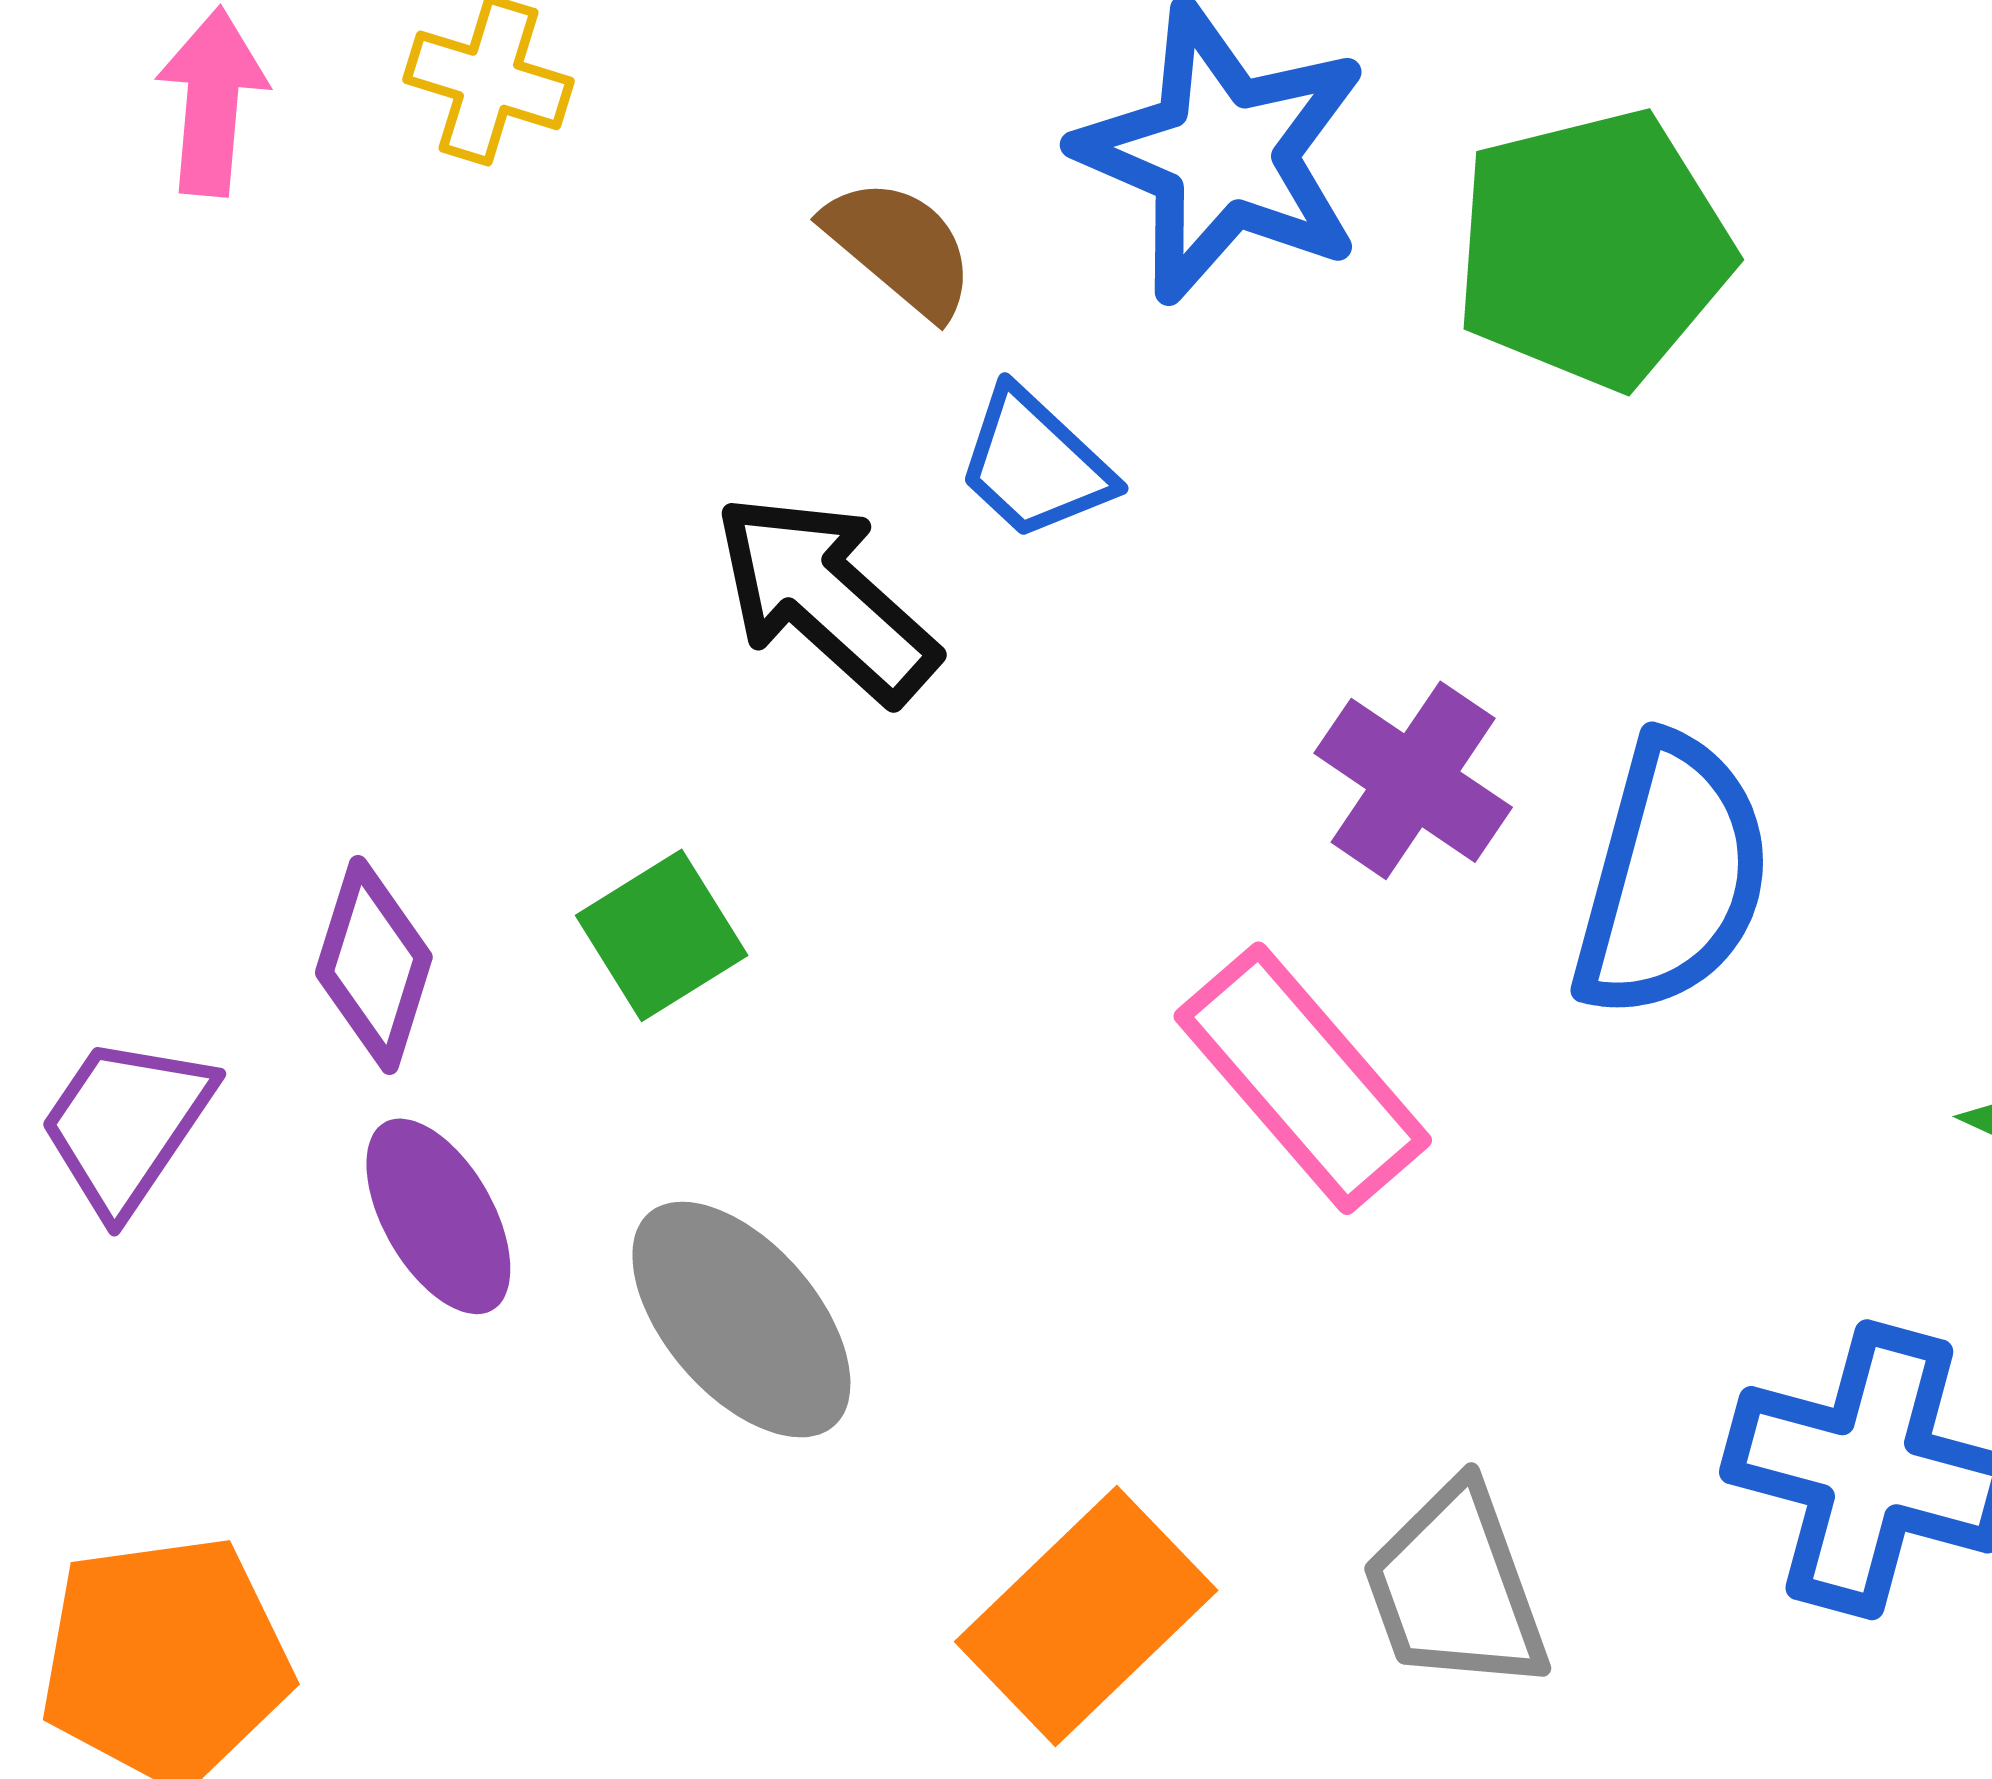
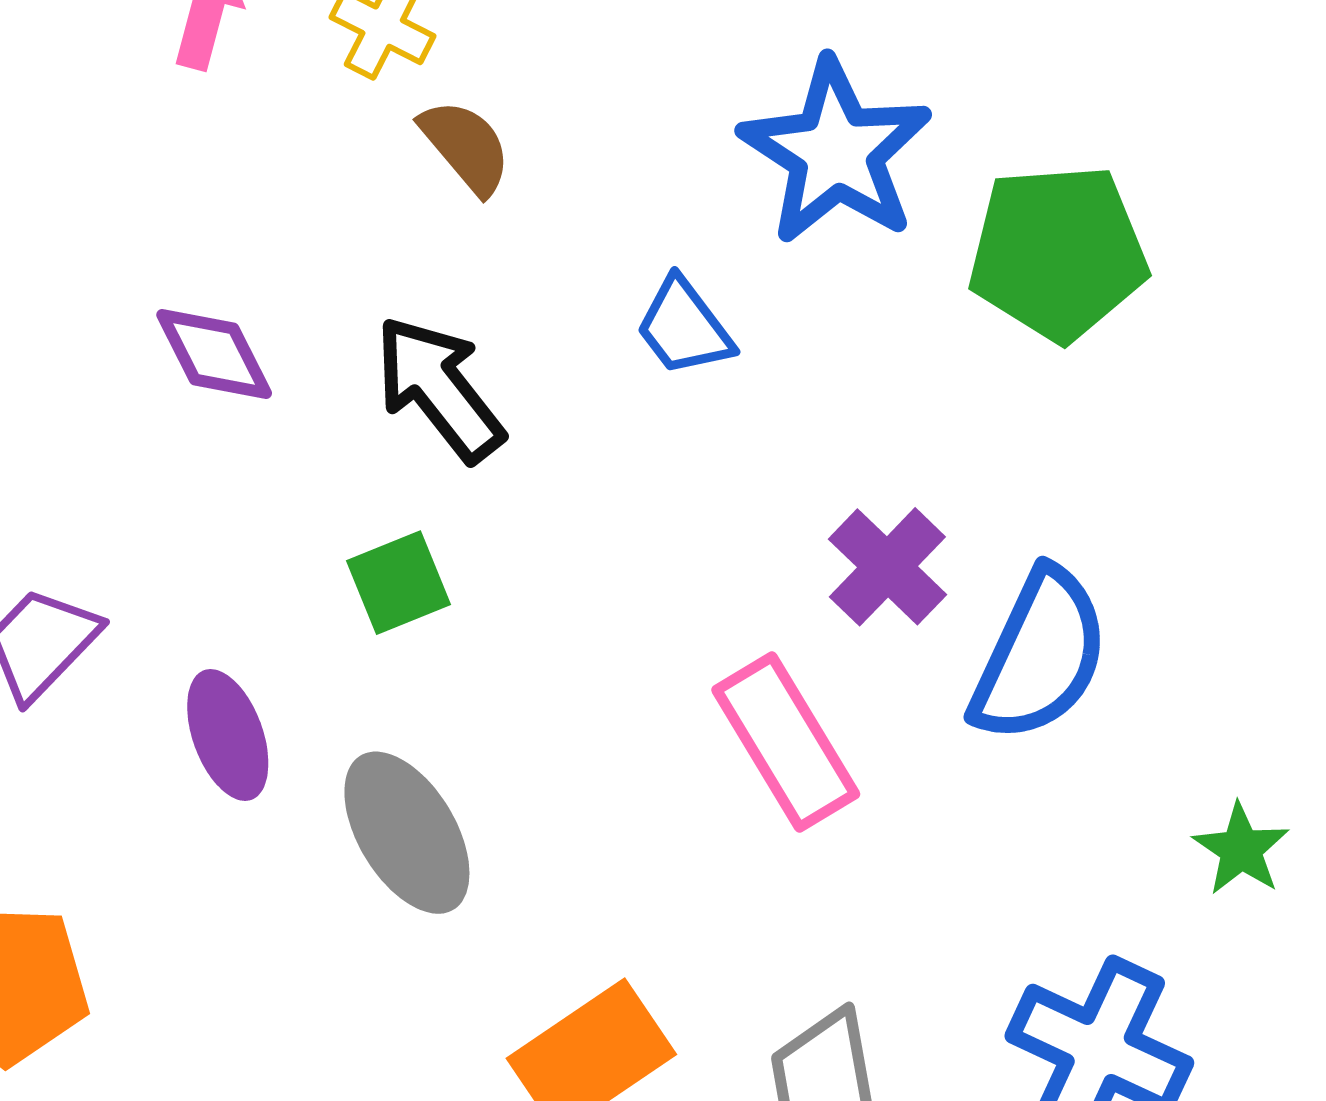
brown semicircle: (900, 247) -> (466, 147), moved
black arrow: (826, 598) -> (439, 389), moved
purple diamond: (374, 965) -> (214, 354), moved, turned -54

